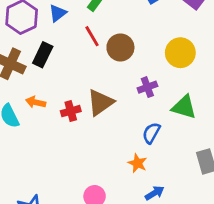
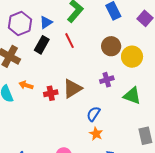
brown circle: (120, 47) -> (111, 46), moved
black rectangle: (43, 55) -> (42, 45), moved
blue semicircle: (151, 133) -> (93, 114), moved

